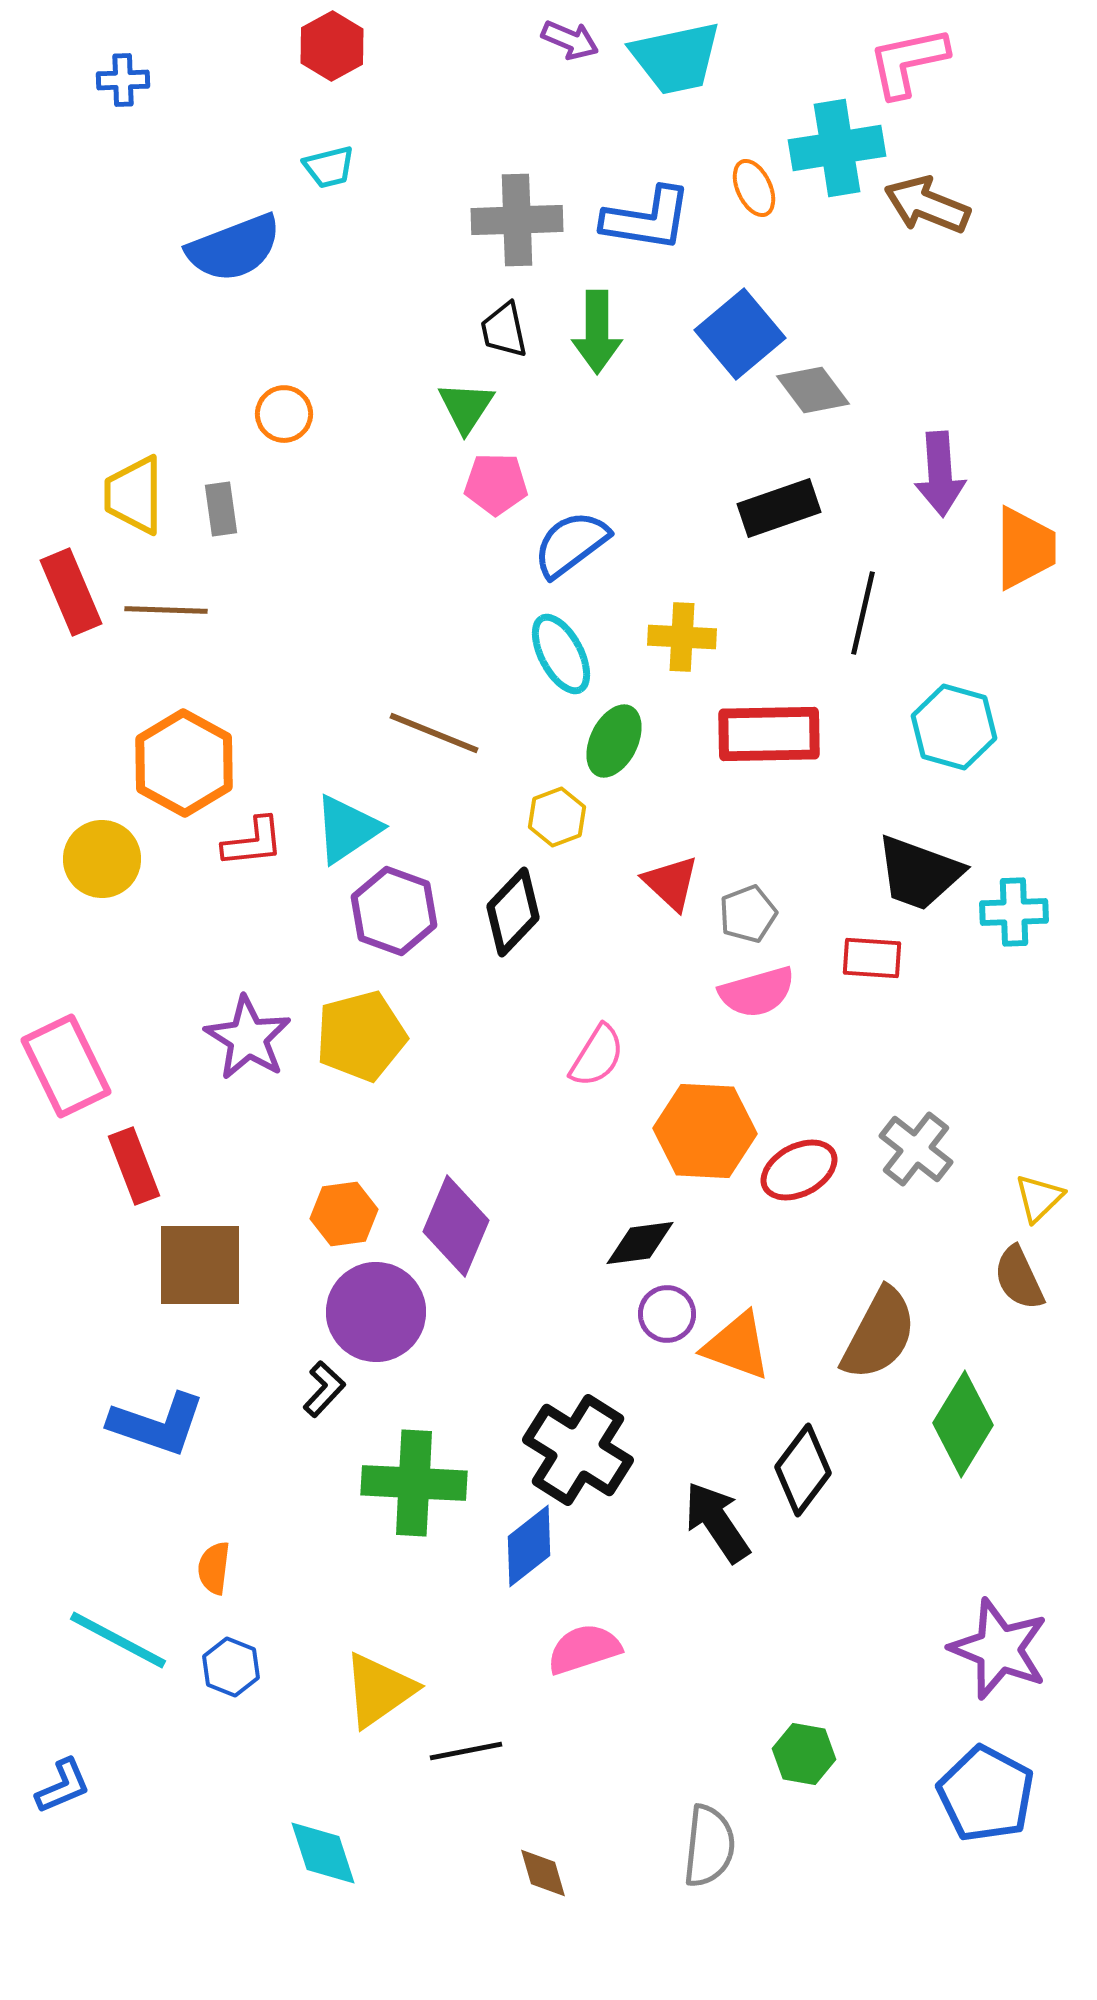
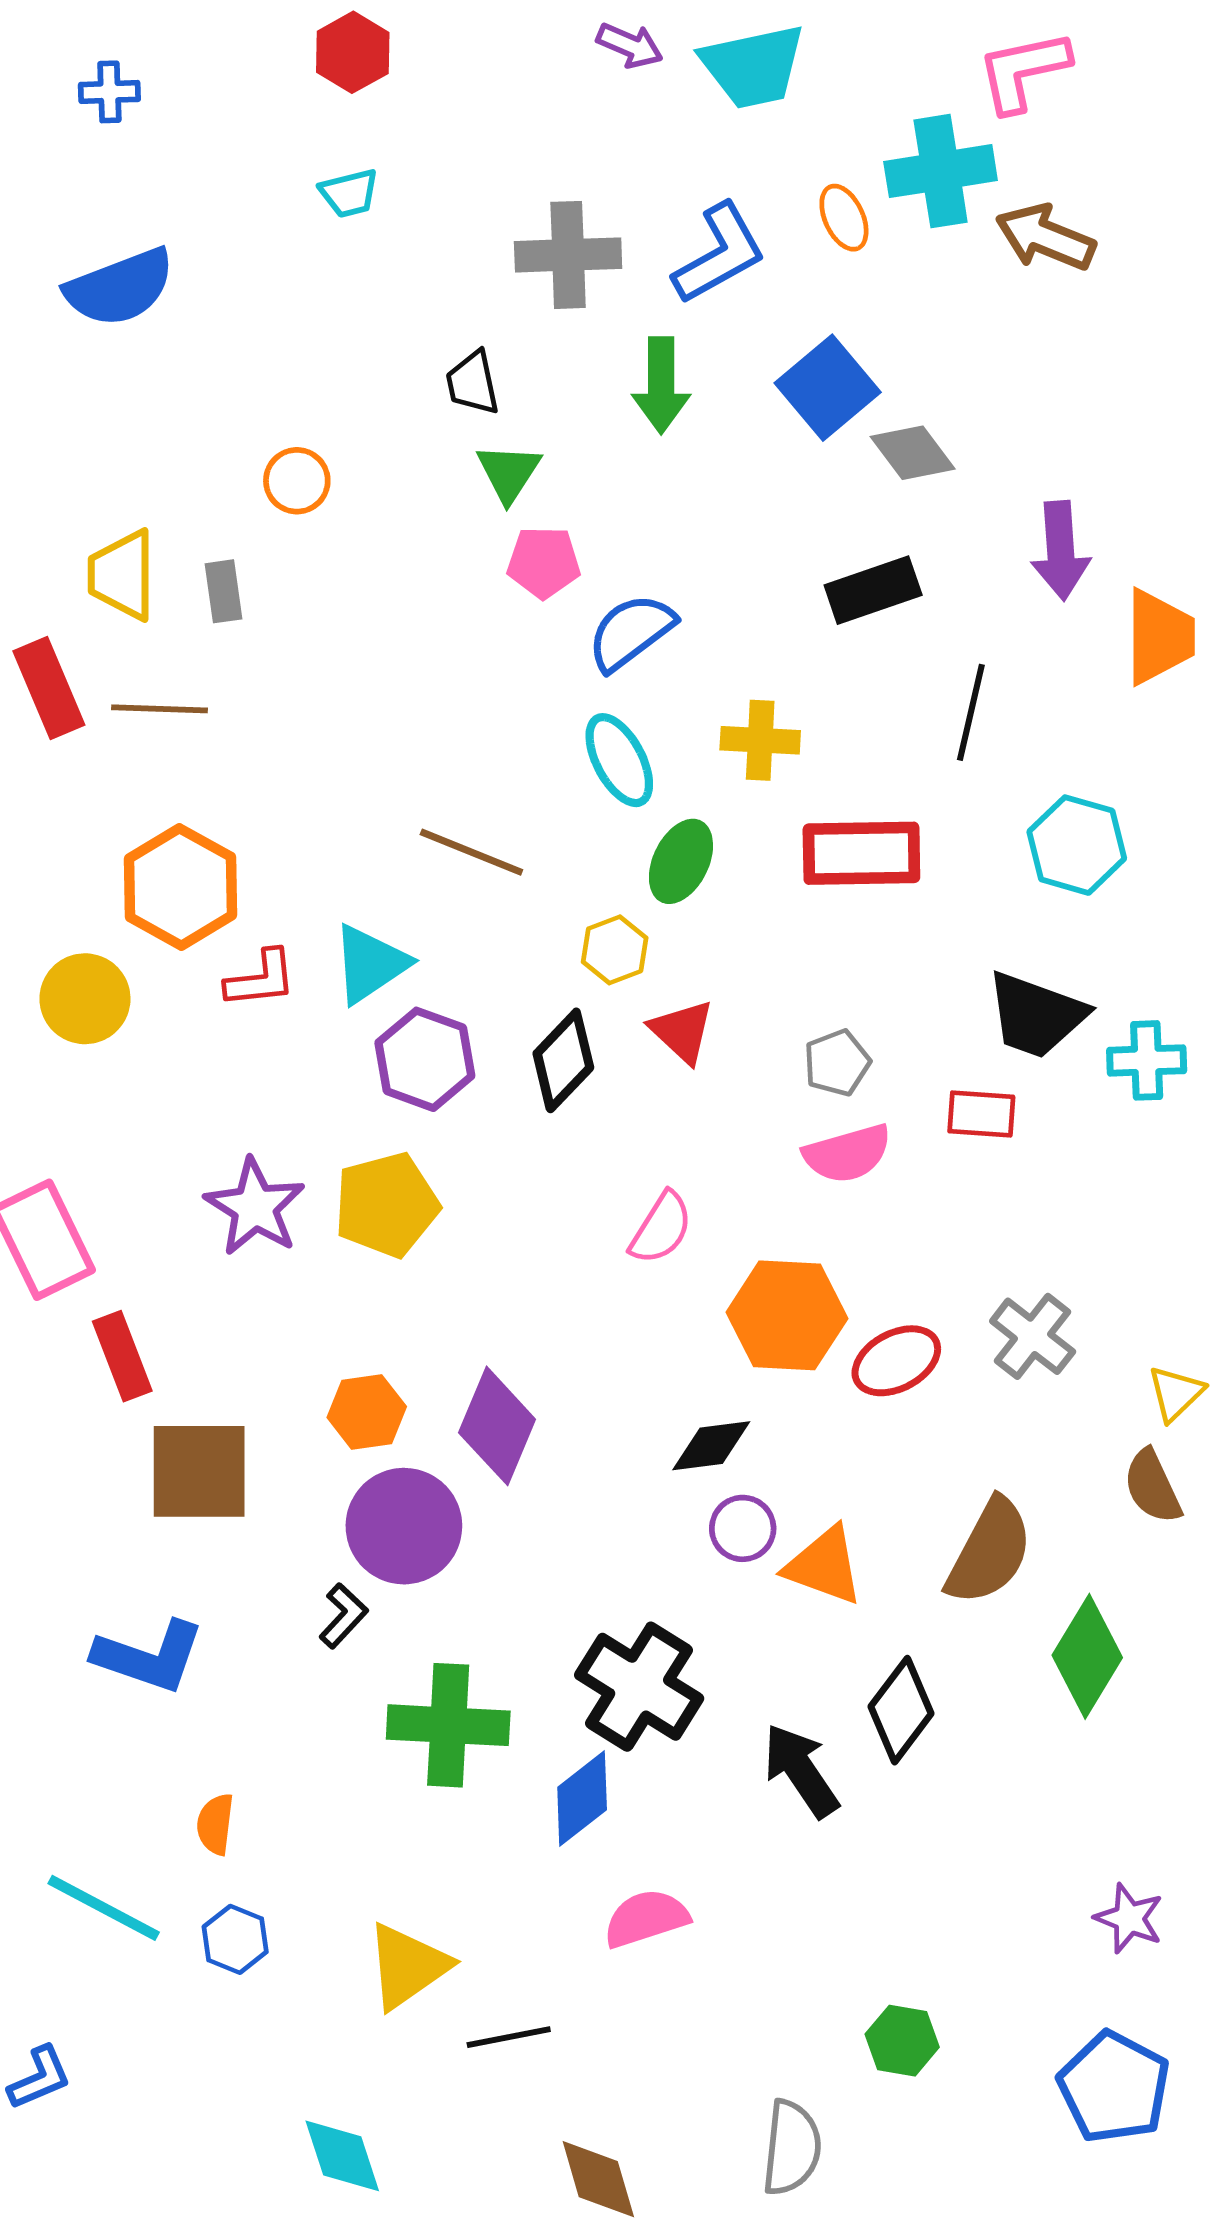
blue L-shape: (647, 219) -> (719, 254), turned -38
blue semicircle: (234, 248) -> (120, 287), moved
black trapezoid: (504, 330) -> (473, 383), moved
red triangle: (671, 883) -> (682, 1031), moved
purple star: (999, 1649) -> (1129, 1918), size x0.6
brown diamond: (543, 1873) -> (598, 2179), size x1.4

